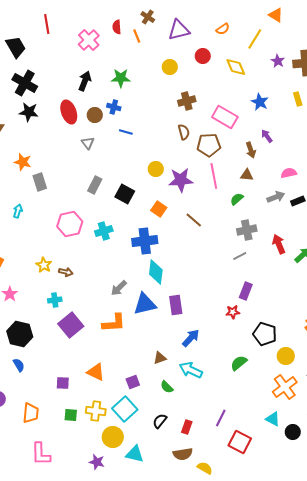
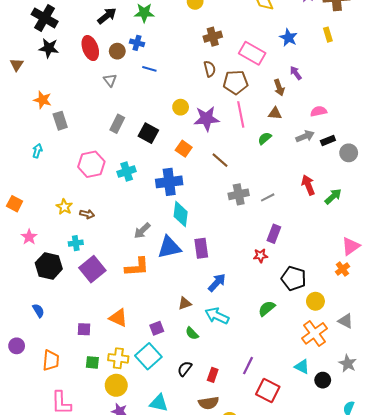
black arrow: (85, 81) -> (107, 16), turned 30
gray cross: (247, 230) -> (239, 194), moved
black hexagon: (20, 334) -> (49, 266), moved
yellow circle: (113, 437) -> (116, 385), moved

